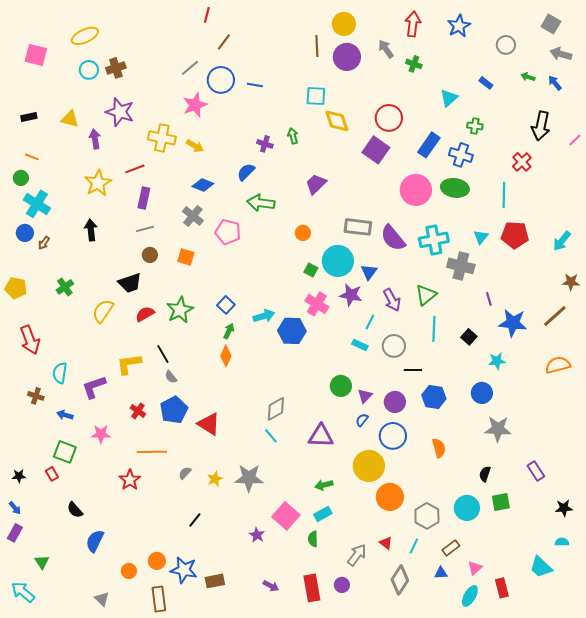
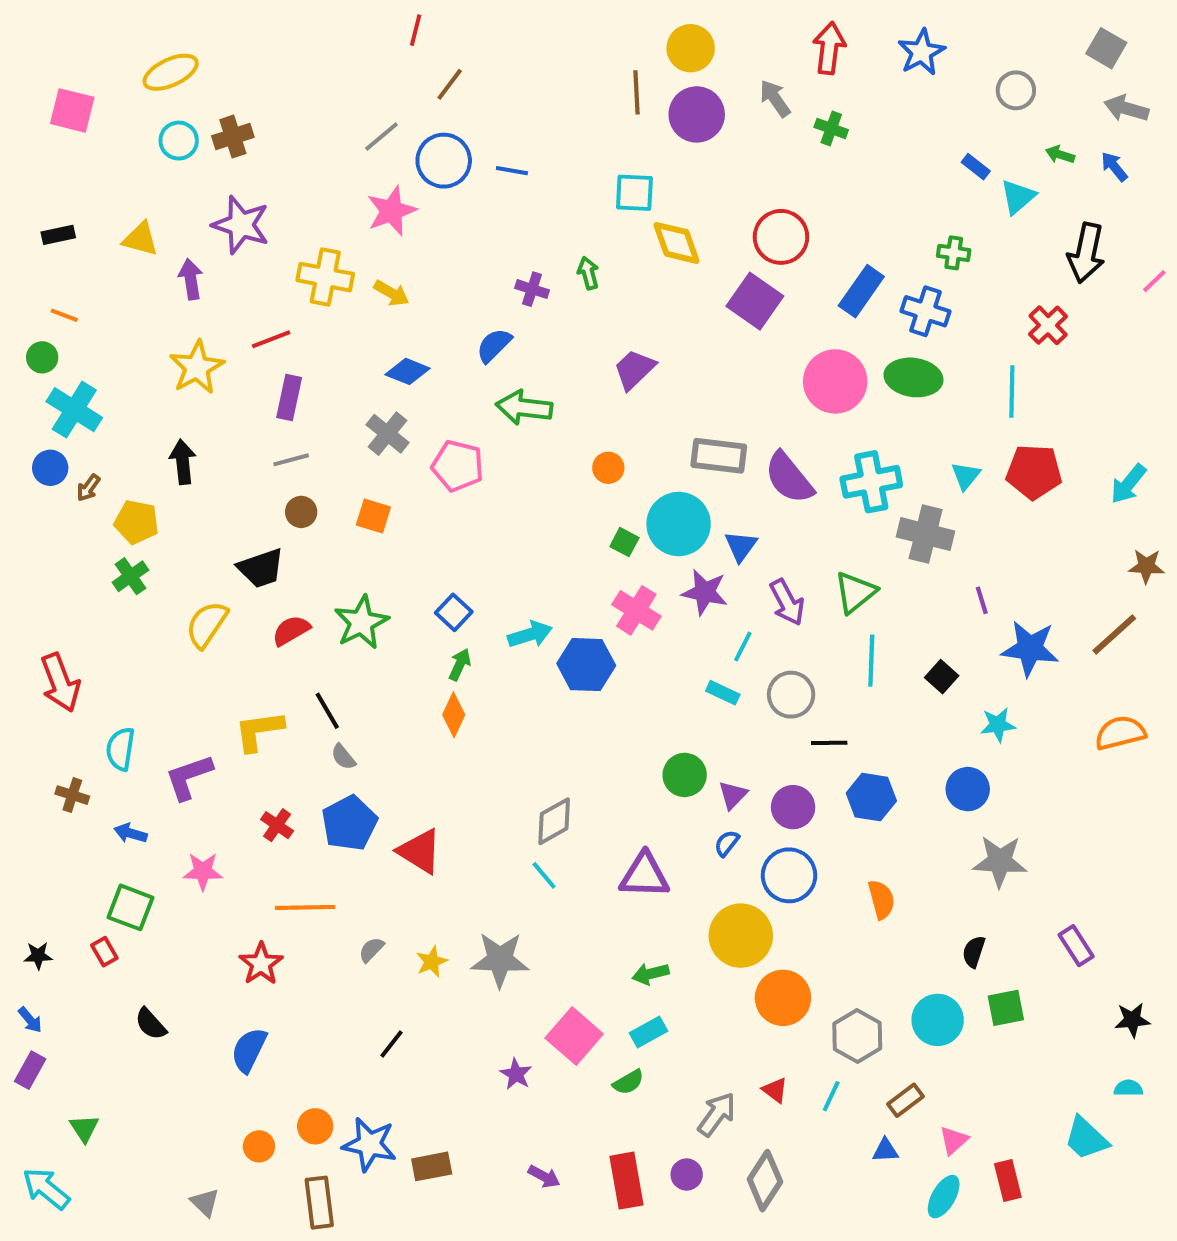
cyan triangle: (449, 98) -> (1018, 197), moved
yellow pentagon: (16, 288) -> (137, 522), moved
green semicircle: (313, 539) -> (628, 1082), turned -119
blue semicircle: (95, 541) -> (249, 1050), moved
gray diamond: (400, 580) -> (765, 1181), moved

